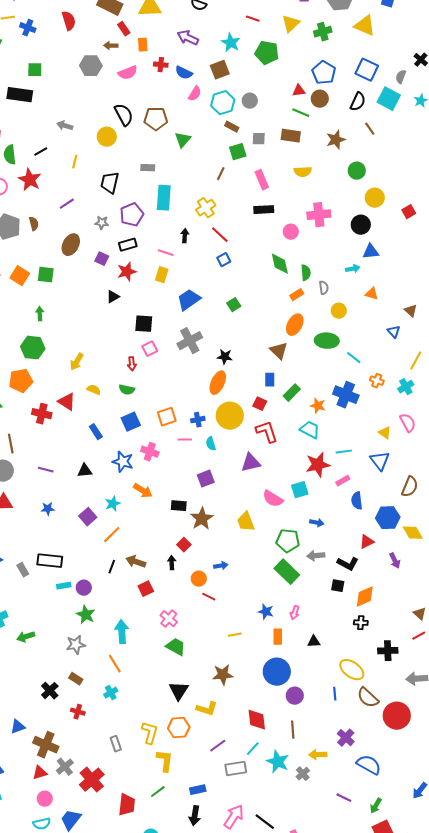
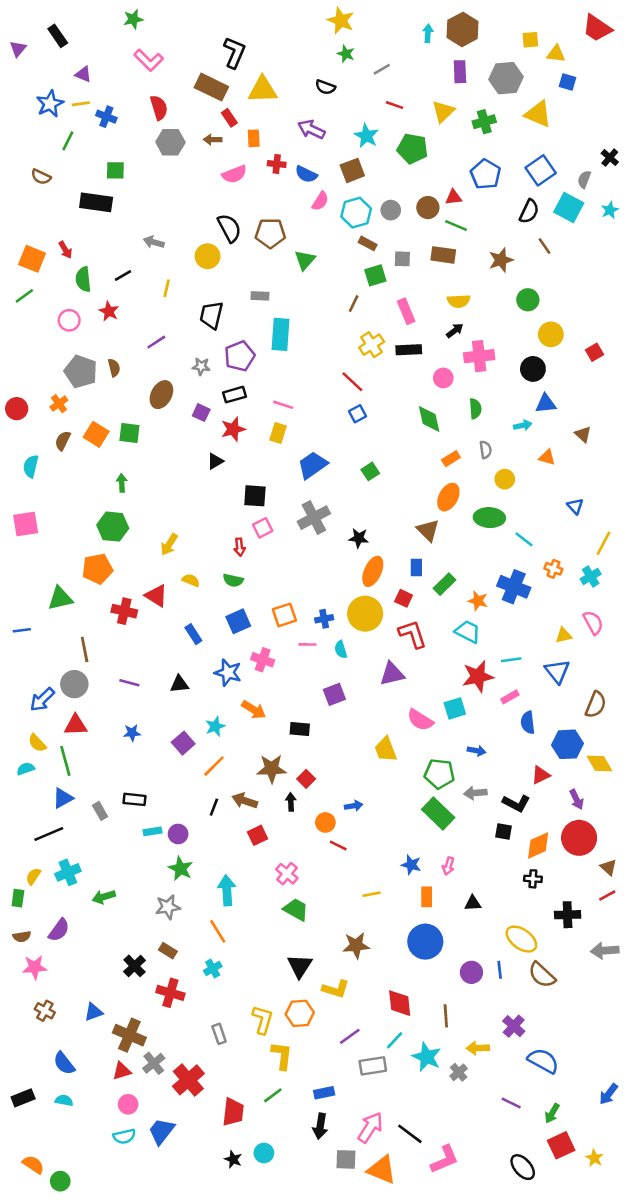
gray hexagon: (91, 66) -> (170, 142), moved
blue square: (367, 70) -> (541, 170), turned 30
brown circle: (320, 99) -> (428, 208), moved
red star: (30, 180) -> (109, 311), size x0.7
yellow cross: (206, 208) -> (372, 345), moved
black arrow: (185, 236) -> (455, 331), moved, turned 48
green semicircle: (306, 273) -> (475, 409), moved
brown triangle: (411, 311) -> (583, 434), moved
orange ellipse: (218, 383) -> (373, 571), moved
yellow triangle: (385, 433) -> (564, 635), turned -48
brown star: (202, 519) -> (272, 769), moved, turned 30
black rectangle: (50, 561) -> (135, 799), size x0.7
purple circle: (295, 696) -> (471, 972), moved
red cross: (78, 712) -> (170, 993), size x1.5
red circle: (397, 716) -> (579, 838), moved

